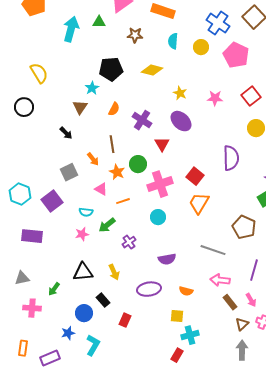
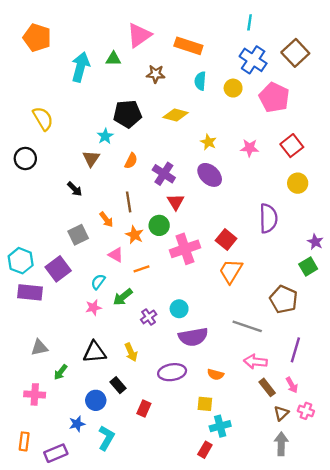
red triangle: (162, 144) -> (176, 202), moved
cyan semicircle: (86, 212) -> (98, 282), turned 120
cyan circle: (158, 217) -> (179, 309), moved
purple rectangle: (32, 236) -> (30, 292), moved
purple semicircle: (167, 259) -> (193, 337), size x1.4
gray triangle: (22, 278) -> (39, 348), moved

